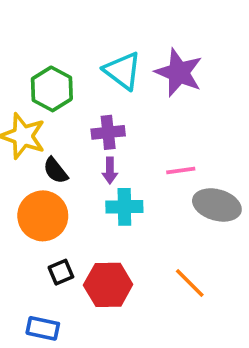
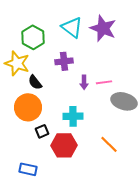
purple arrow: (110, 171) -> (84, 82), moved
cyan cross: (124, 207) -> (73, 116), moved
black square: (61, 272) -> (42, 131), moved

